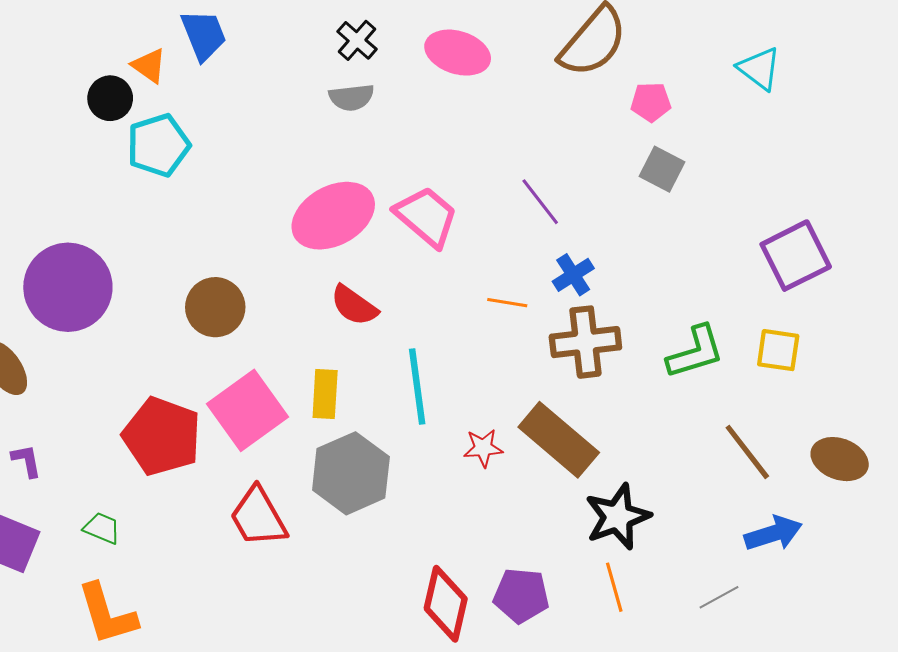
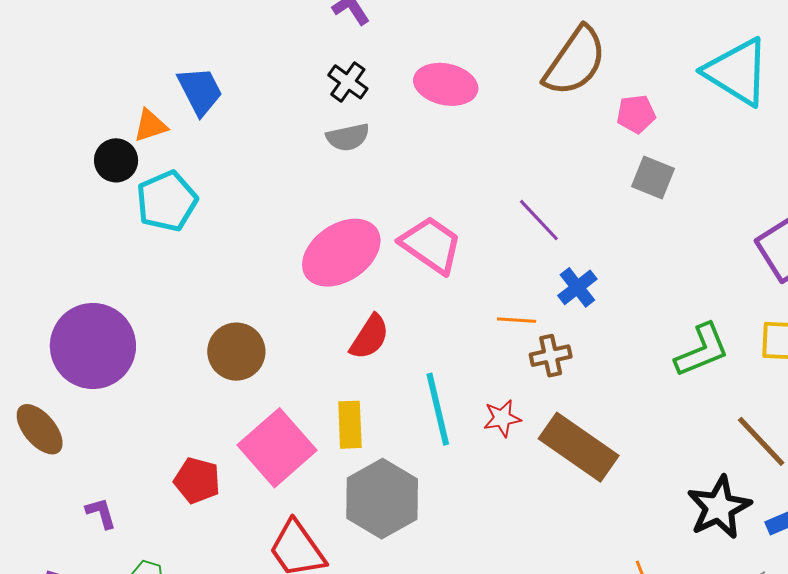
orange triangle: (149, 66) -> (150, 125), turned -48
cyan triangle: (759, 69) -> (737, 72), size x1.6
red semicircle: (354, 306) -> (370, 337), turned -87
brown cross: (585, 342) -> (551, 356), moved, size x0.6
red pentagon: (162, 436) -> (197, 481), size x0.6
red star: (483, 448) -> (502, 418), moved
purple L-shape: (27, 461) -> (101, 513), moved
black star: (618, 517) -> (719, 507), moved

